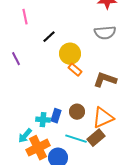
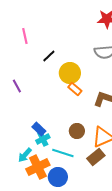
purple line: (16, 59) -> (17, 86), moved
blue rectangle: (56, 116) -> (39, 129), moved, turned -64
cyan cross: (43, 120) -> (43, 139), turned -32
cyan line: (76, 139) -> (63, 153), moved

